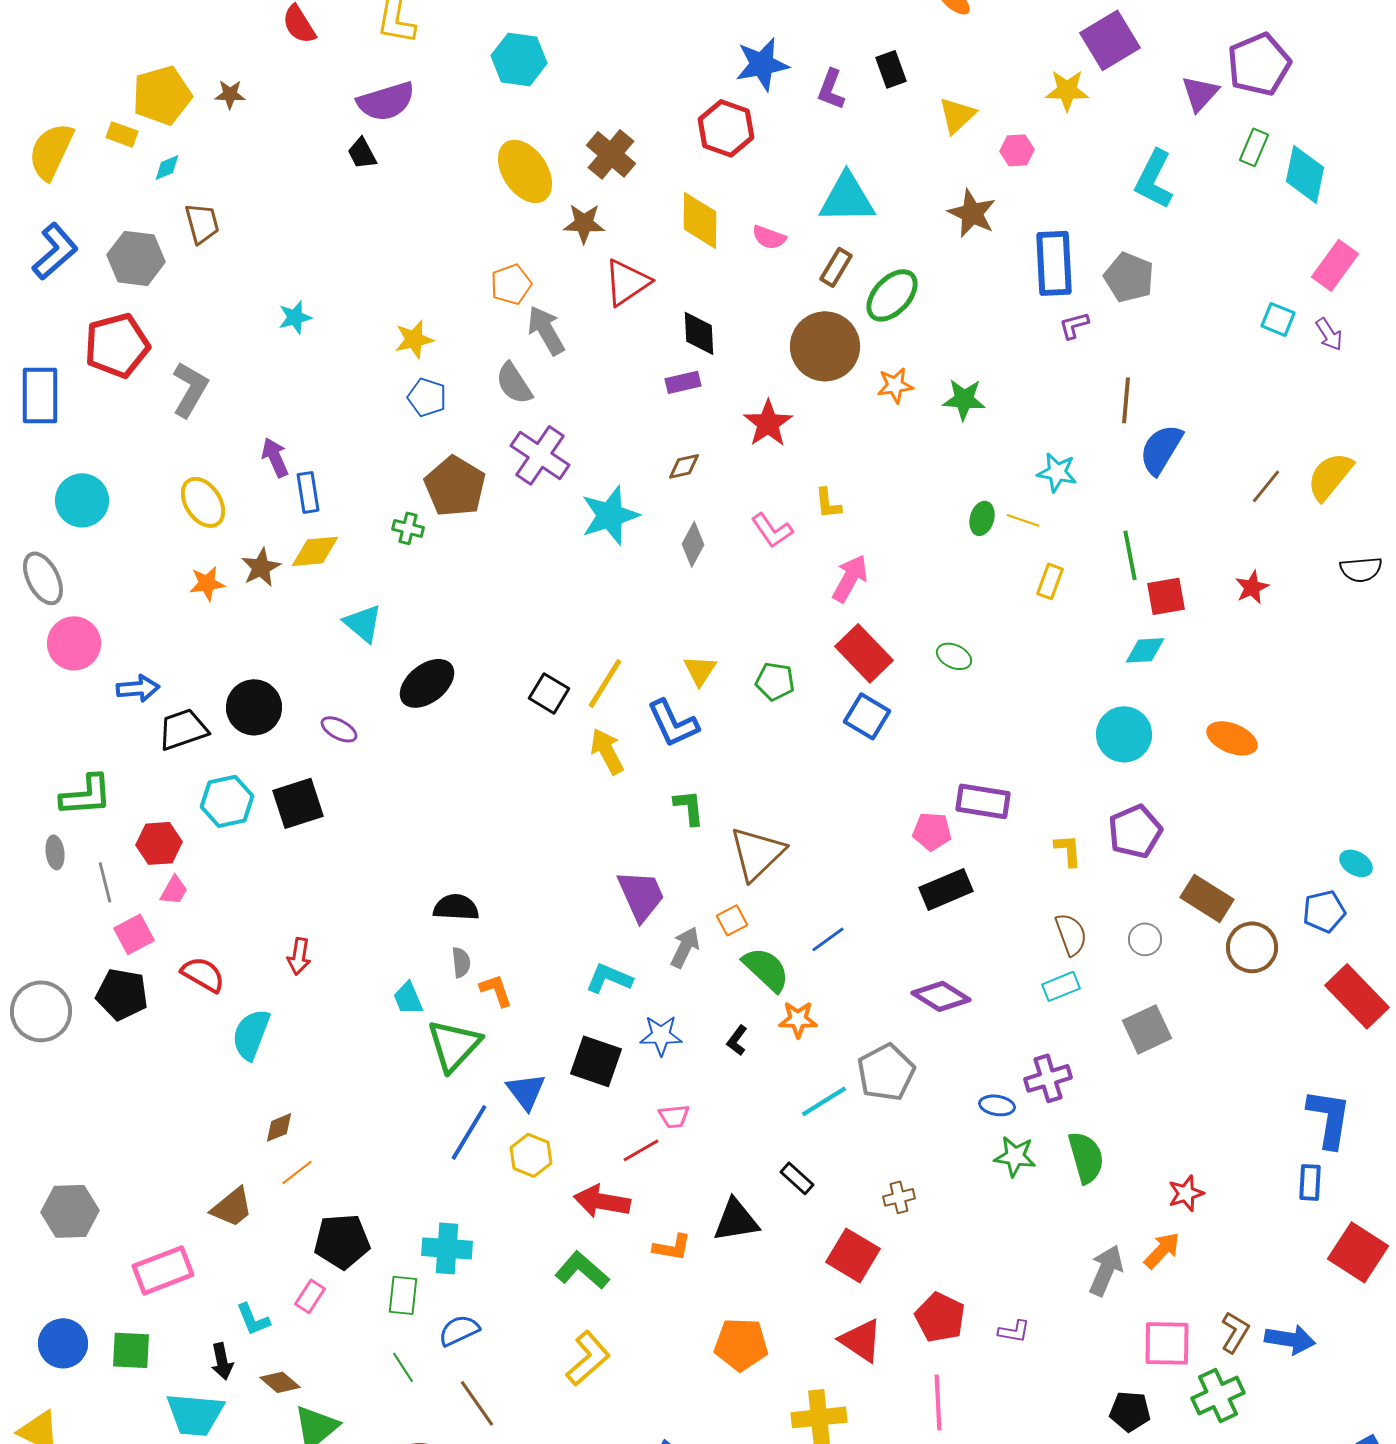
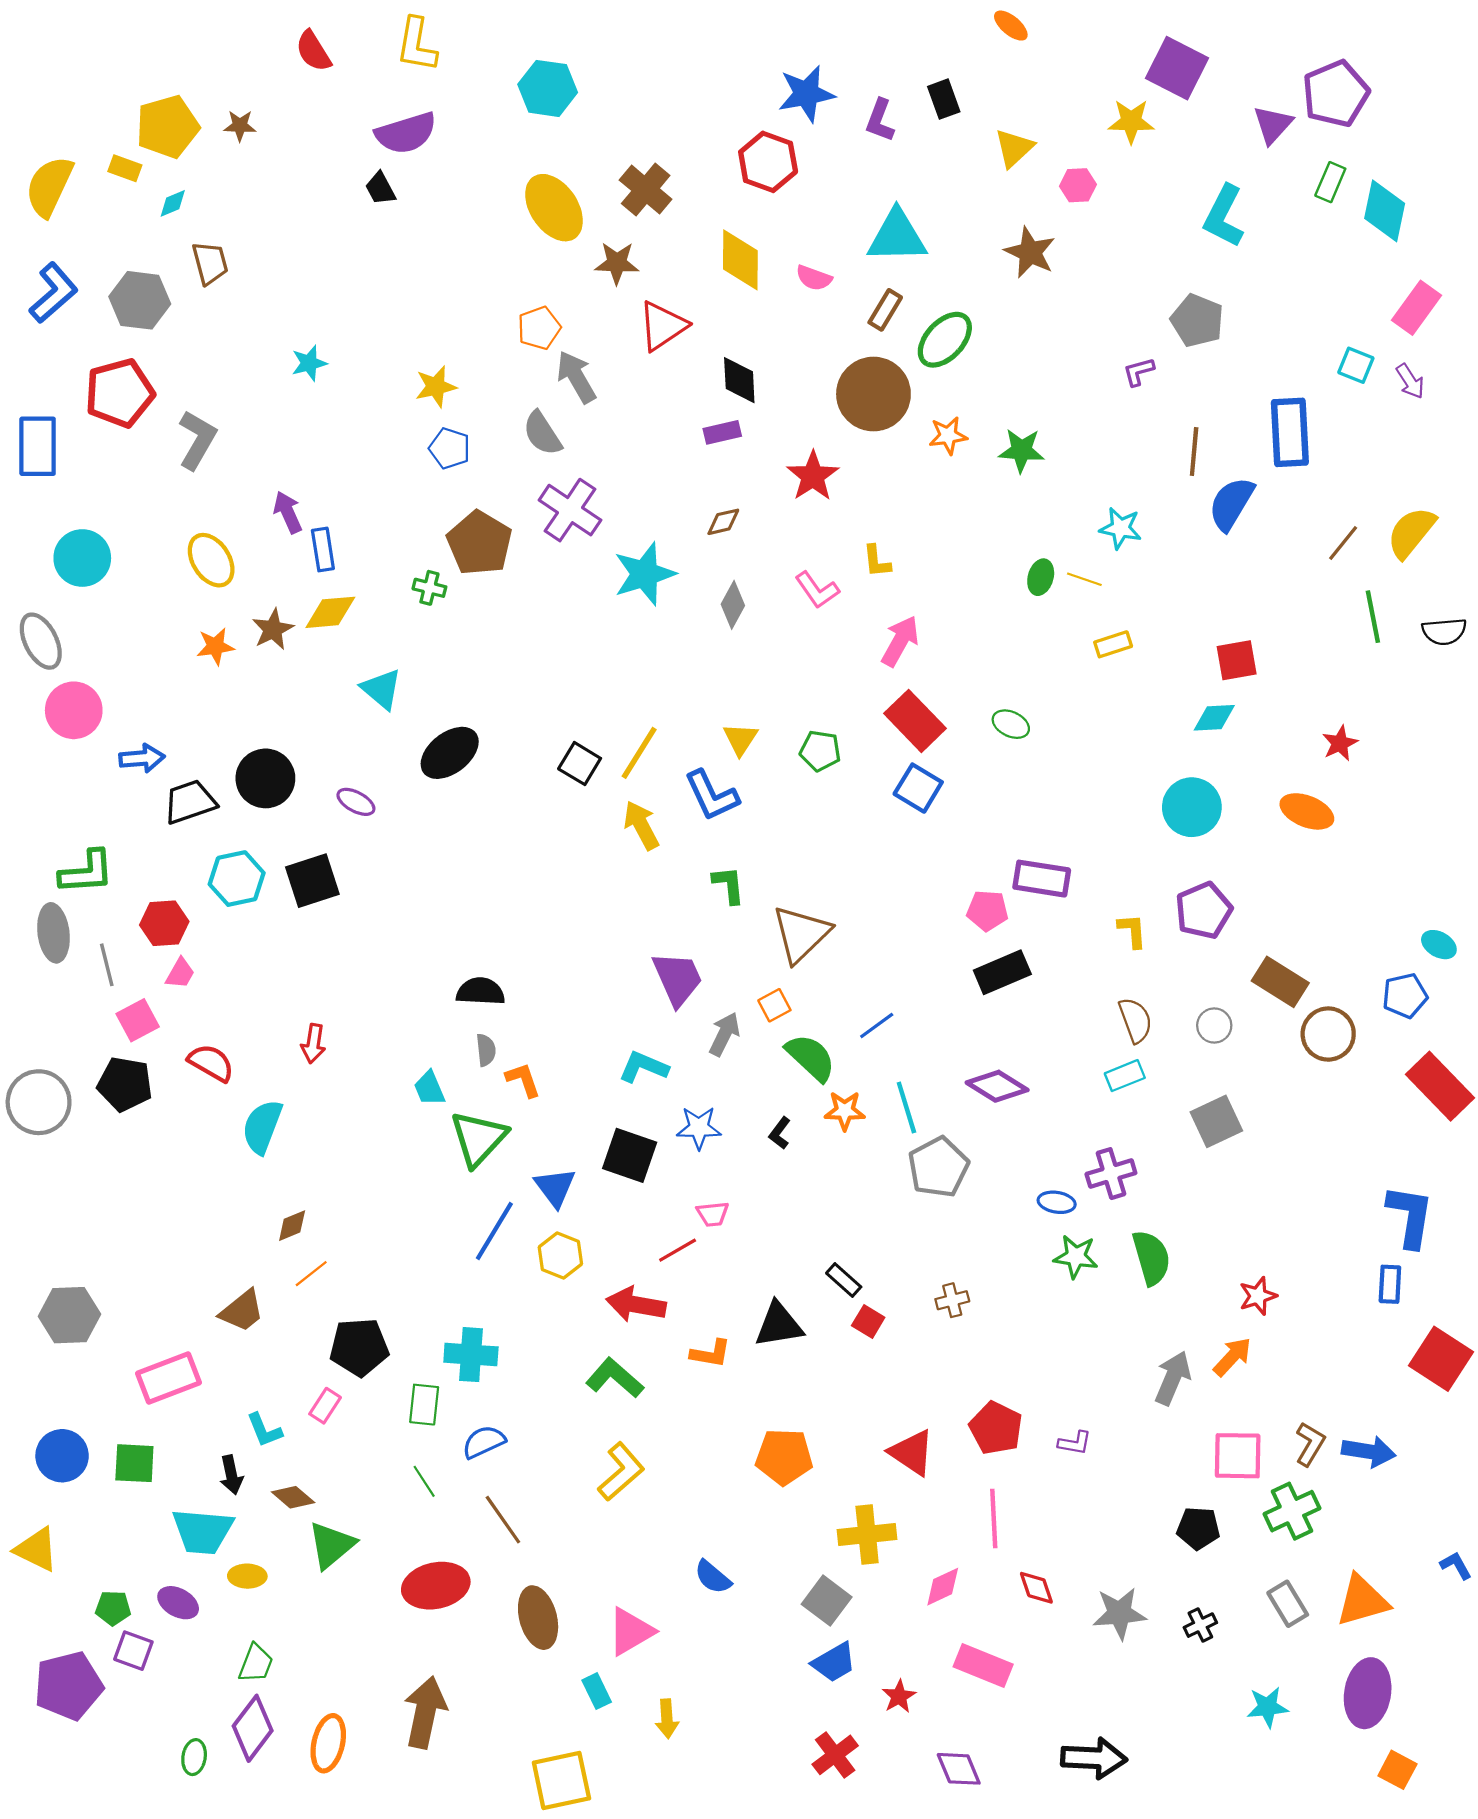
purple square: (1110, 40) -> (1177, 68), turned -32
blue rectangle: (1054, 263) -> (1290, 432), moved
green line: (1130, 555) -> (1373, 617), moved
yellow rectangle: (1050, 581) -> (1113, 644), turned 52
red star: (1252, 587) -> (1340, 743), moved
gray ellipse: (55, 852) -> (54, 933), size x1.6
cyan line: (824, 1101) -> (906, 1107), moved, turned -75
red square: (853, 1255) -> (868, 1322), moved, size x0.6

